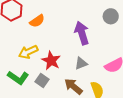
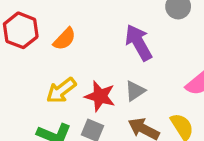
gray triangle: (81, 63) -> (135, 91), moved

